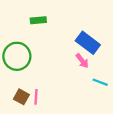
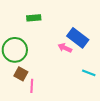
pink arrow: (82, 61) -> (65, 48), moved, turned 152
brown square: (21, 97) -> (21, 74), moved

